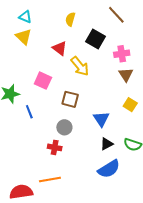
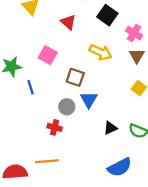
pink cross: (122, 54) -> (134, 33), turned 35
yellow arrow: (80, 66) -> (101, 52), moved, turned -30
blue triangle: (101, 119) -> (89, 100), moved
blue semicircle: (109, 169) -> (120, 167), moved

